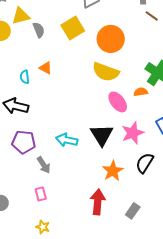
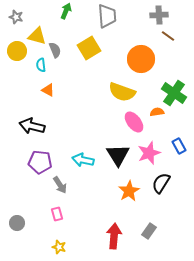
yellow triangle: (21, 16) -> (37, 36), turned 30
orange circle: (111, 39) -> (141, 59), moved
orange triangle: (46, 68) -> (48, 90), moved
cyan semicircle: (25, 77) -> (41, 65), moved
red arrow: (98, 202) -> (114, 236), moved

